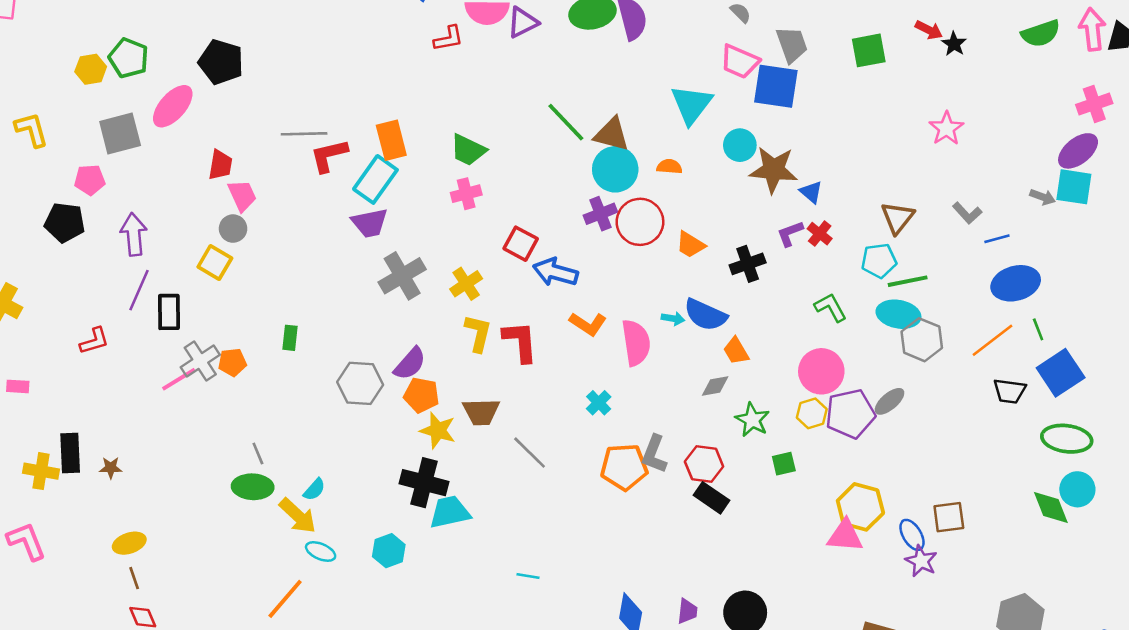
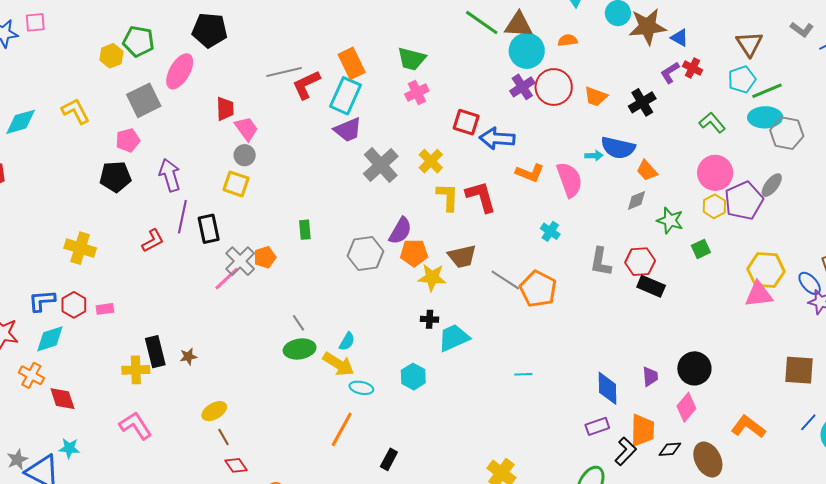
red L-shape: (94, 341) -> (153, 241), moved
orange pentagon: (624, 467) -> (538, 289), moved, turned -30
black cross: (424, 483) -> (430, 319), size x0.5

